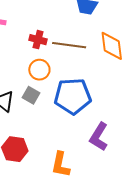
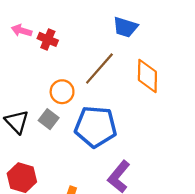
red cross: (38, 40) -> (48, 39), moved
brown line: (69, 45) -> (99, 69), turned -64

